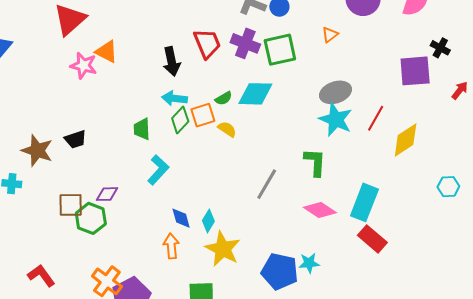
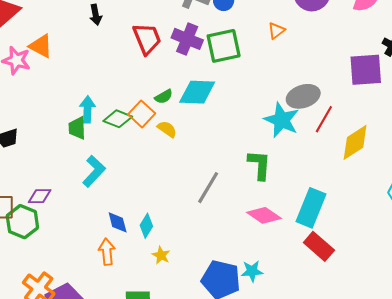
black arrow: (171, 61) -> (96, 15), moved, size x0.7
gray ellipse: (336, 92) -> (303, 96), moved
cyan arrow: (174, 98) -> (87, 109), moved, turned 85
orange square: (203, 115) -> (142, 114), turned -30
green diamond: (180, 120) -> (118, 119), turned 68
yellow star: (223, 249) -> (161, 255), size x0.5

